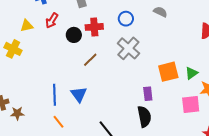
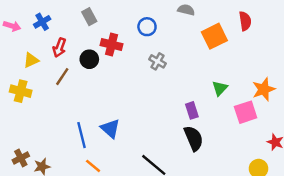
red cross: (94, 27) -> (112, 45), turned 30
gray cross: (128, 48) -> (157, 61), size x0.6
brown line: (90, 60) -> (62, 77), moved
orange square: (168, 72) -> (214, 36), moved
green triangle: (191, 73) -> (220, 88), moved

